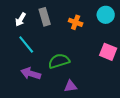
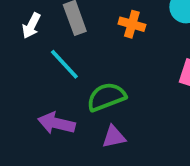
cyan line: (26, 45) -> (64, 64), moved
purple triangle: (71, 86) -> (114, 137), moved

